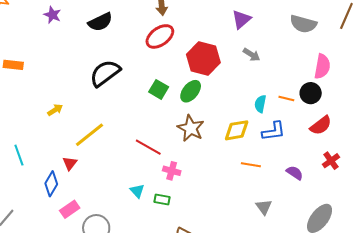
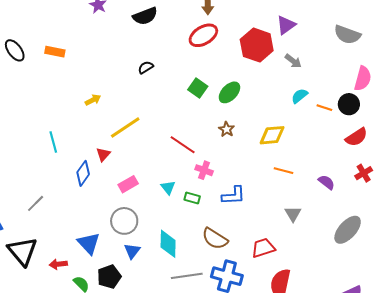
red hexagon: (203, 59) -> (257, 45), moved
black semicircle: (105, 73) -> (146, 67), size x0.5
cyan semicircle: (260, 104) -> (300, 96), moved, turned 36
brown star: (191, 128) -> (227, 129), size x0.6
blue L-shape: (274, 131) -> (234, 195), moved
pink rectangle: (70, 209) -> (128, 184), moved

